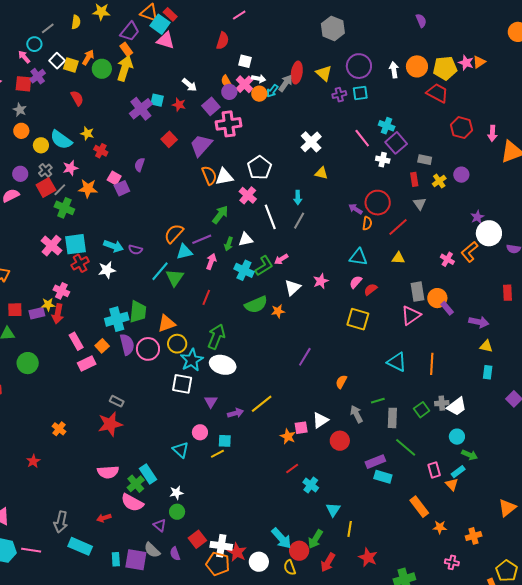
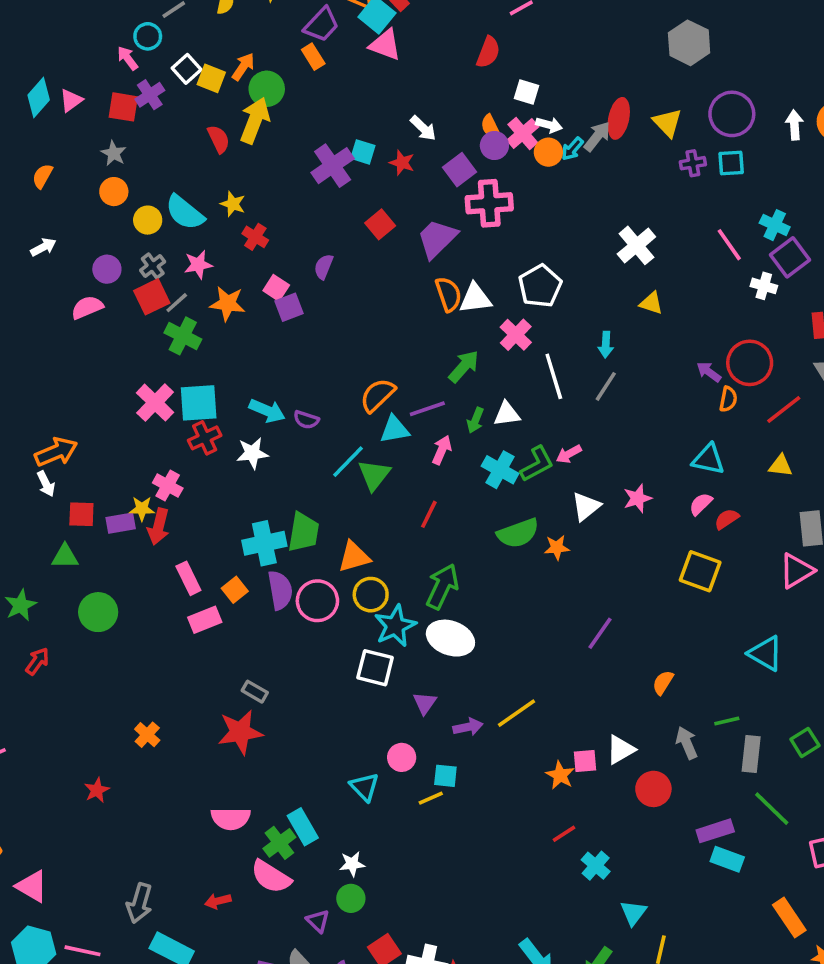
yellow arrow: (125, 68) -> (255, 120), moved

